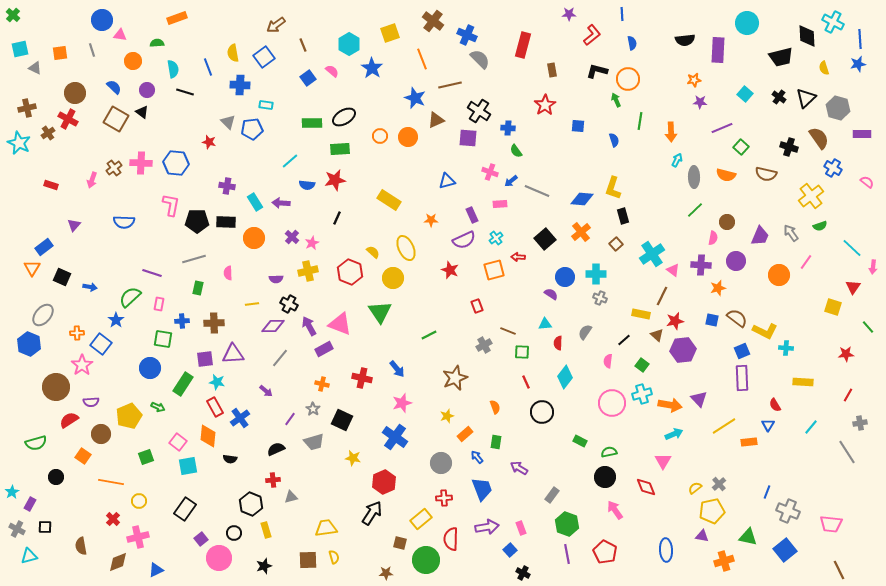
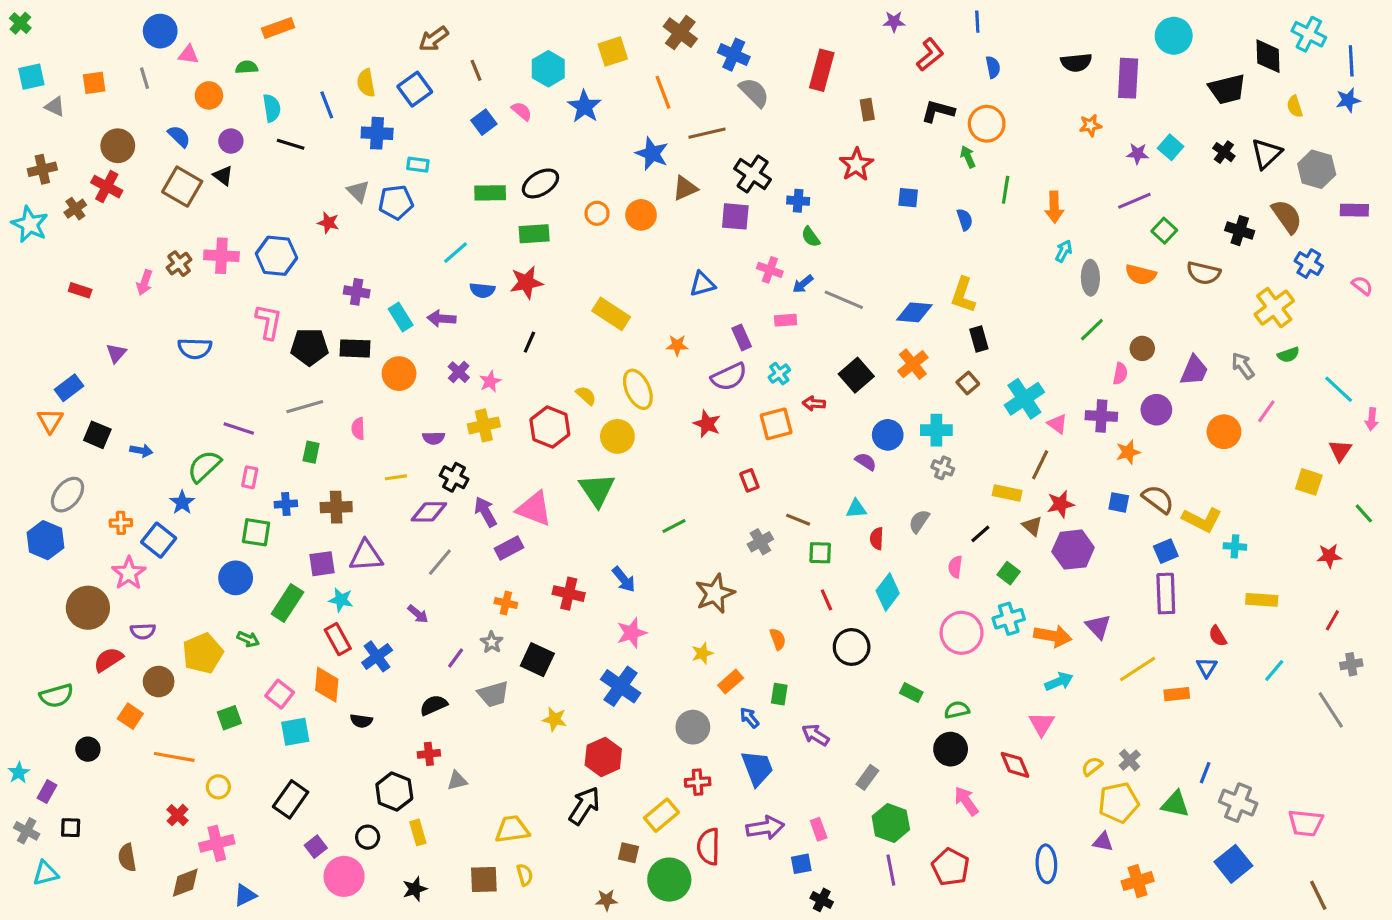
purple star: (700, 102) -> (1138, 154), moved
green triangle: (748, 537) -> (1175, 804), moved
blue square: (510, 550) -> (801, 864), turned 32

